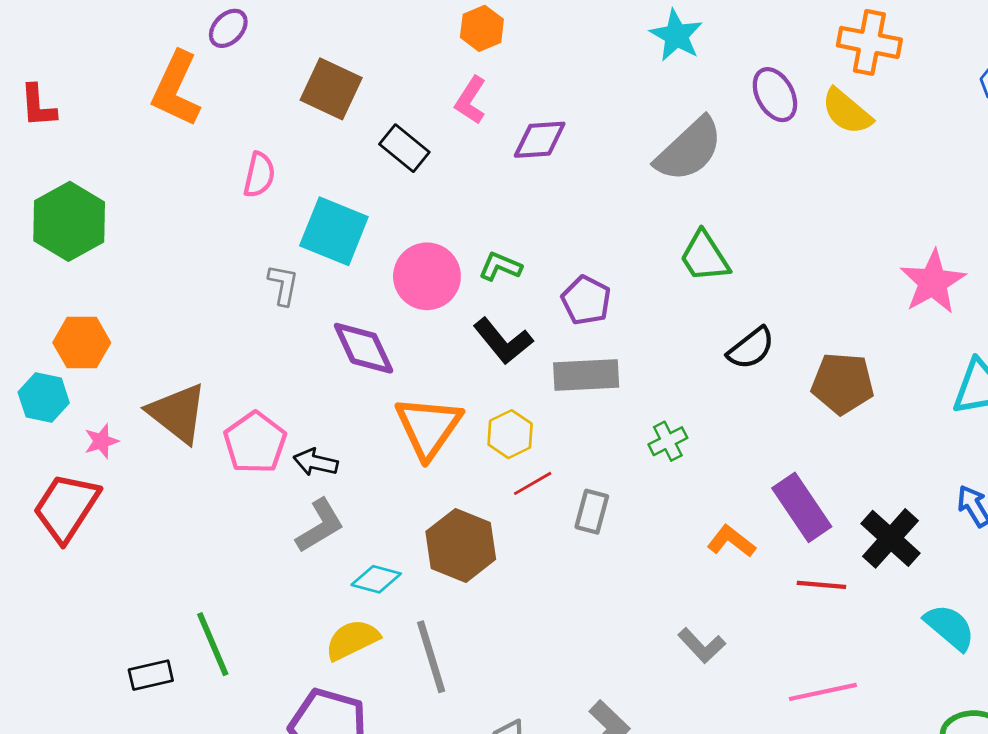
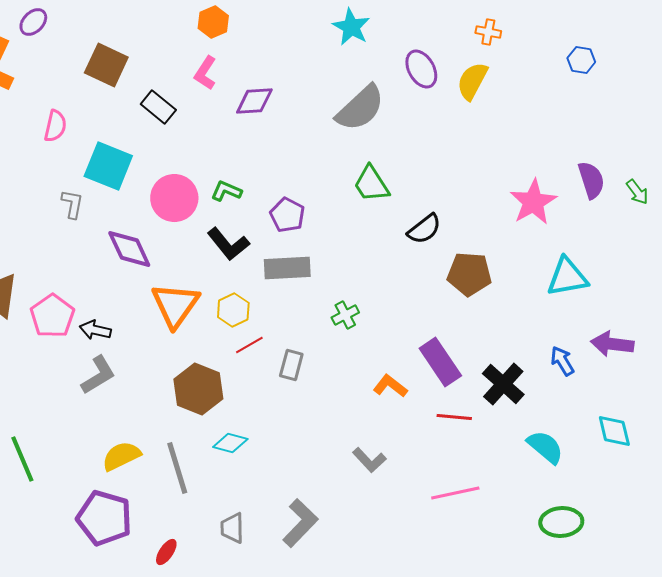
orange cross: (869, 42) -> (488, 32), size x0.6
yellow semicircle: (847, 111) -> (472, 81), turned 78
black semicircle: (751, 348) -> (424, 229), moved
cyan diamond: (376, 579) -> (230, 443), moved

